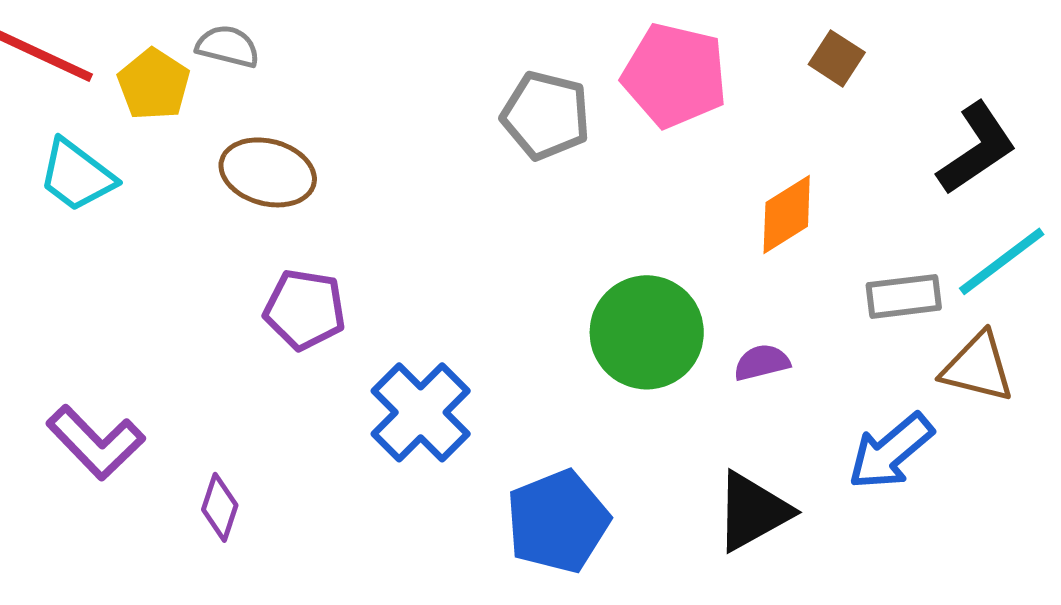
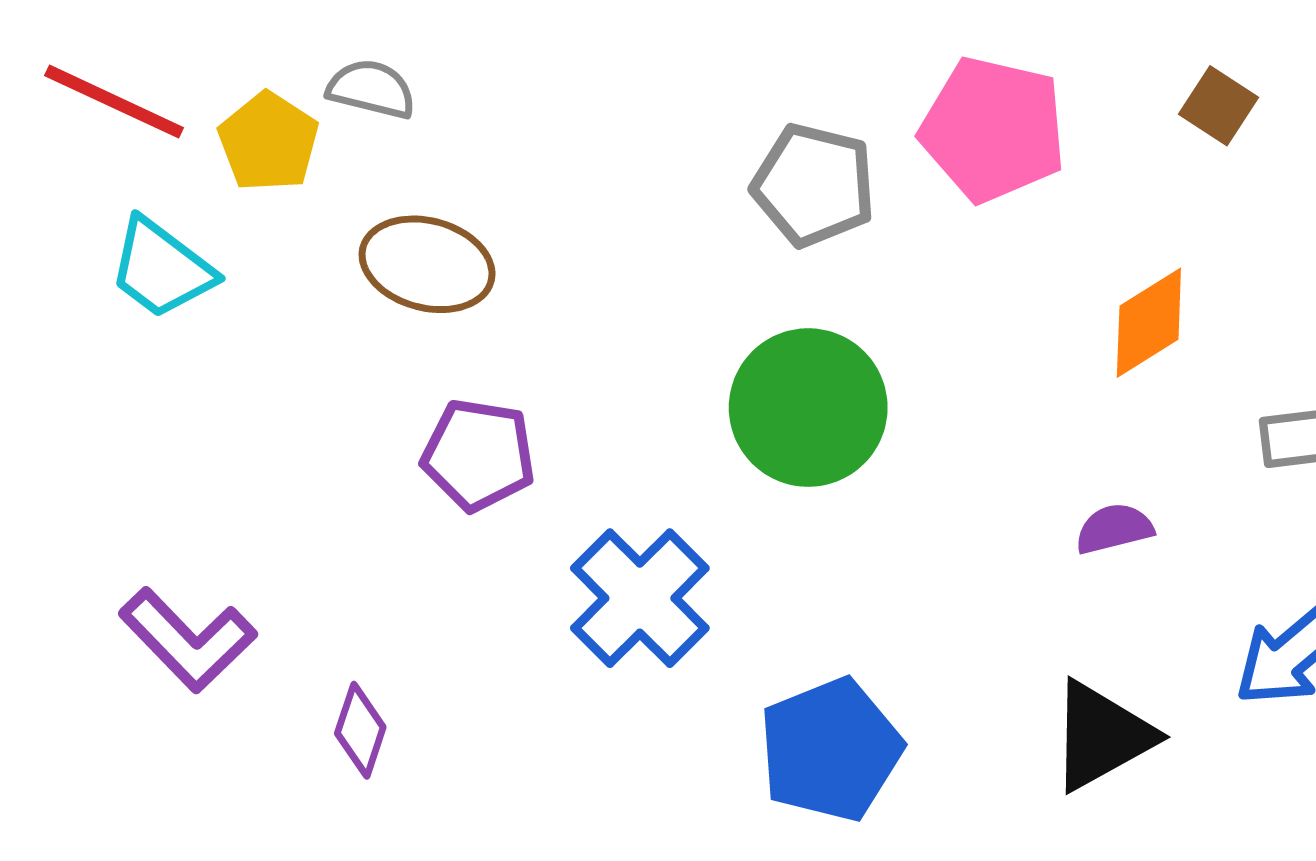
green circle: (647, 332) -> (808, 408), moved

